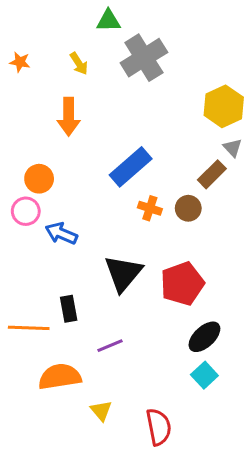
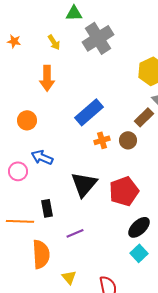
orange cross: (150, 208) -> (102, 140), turned -35
pink circle: (26, 211) -> (18, 171), moved
orange semicircle: (60, 377) -> (41, 254), turned 96

